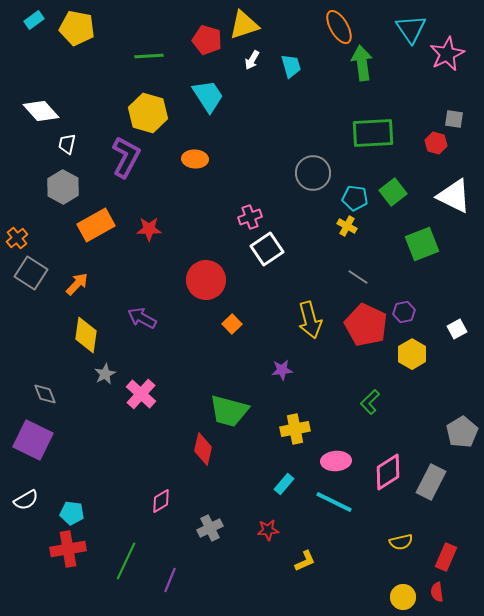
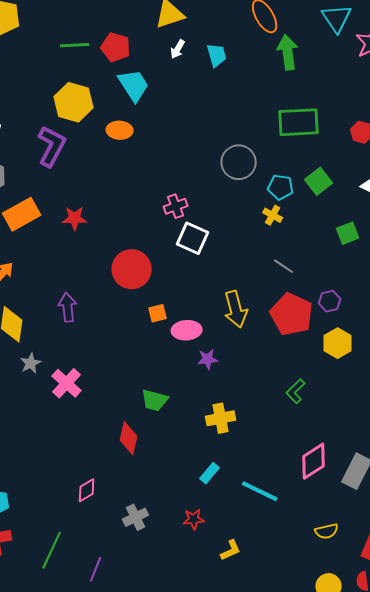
red pentagon: (207, 40) -> (116, 47), moved
orange ellipse: (195, 159) -> (120, 130), moved
green square: (422, 244) -> (348, 233), size x0.7
white square: (267, 249) -> (193, 238), turned -32
purple arrow: (142, 318) -> (68, 307), turned 56
orange square: (232, 324) -> (158, 313), turned 30
green trapezoid: (229, 411) -> (155, 400), size x0.7
pink ellipse: (336, 461) -> (187, 330), moved

